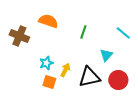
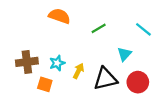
green line: (83, 32) -> (99, 28), turned 40
brown cross: (19, 36) -> (27, 62), moved, turned -30
orange square: (49, 82) -> (45, 84), moved

